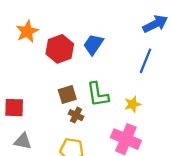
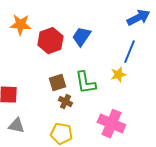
orange star: (27, 31) -> (20, 25), turned 30
yellow star: (132, 104) -> (118, 75), moved

